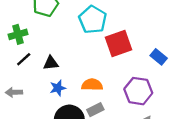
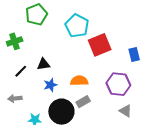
blue rectangle: (159, 57) -> (134, 54), turned 40
black line: (24, 59) -> (21, 71), moved
gray arrow: (14, 92) -> (15, 98), moved

